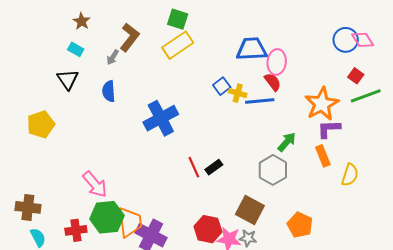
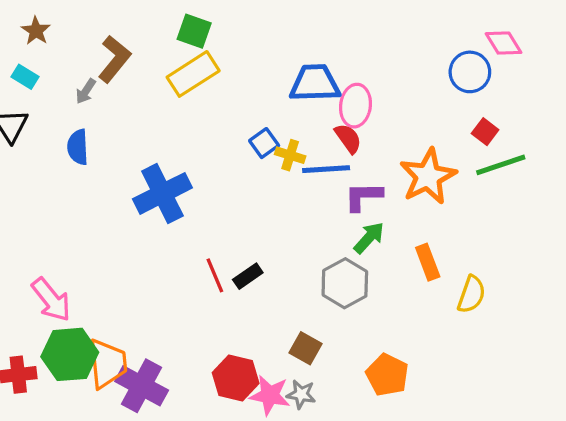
pink diamond: (363, 40) -> (504, 43), moved
purple L-shape: (329, 129) -> (363, 196), moved
brown square: (250, 210) -> (305, 348), size x0.7

